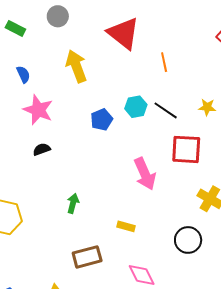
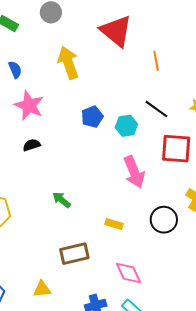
cyan hexagon: (136, 107) -> (126, 126), moved
green arrow: (73, 203) -> (61, 200), turned -66
black circle: (188, 240) -> (164, 220), moved

